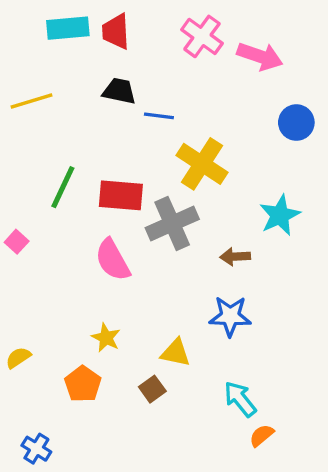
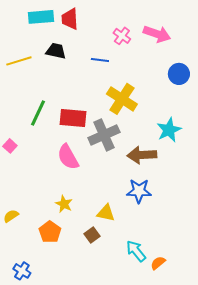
pink cross: (202, 36) -> (122, 36), moved, size x0.7
black trapezoid: (119, 91) -> (56, 51), moved
blue line: (159, 116) -> (100, 60), moved
brown arrow: (235, 257) -> (142, 155), size x1.6
cyan arrow: (240, 399) -> (136, 251), moved

